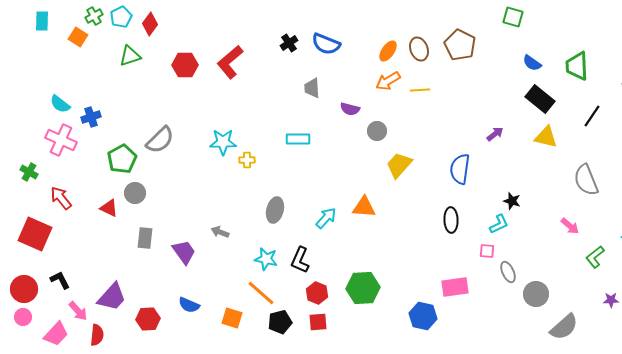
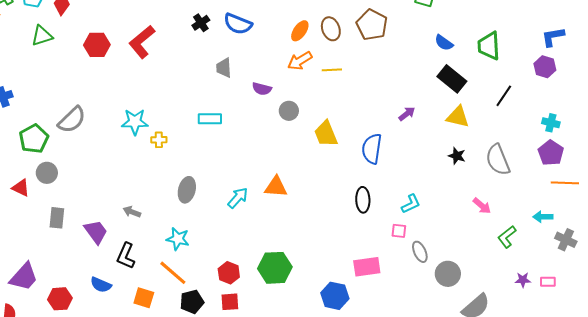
yellow trapezoid: (399, 165) -> (326, 134), moved, turned -64
black star: (512, 201) -> (457, 156), moved
black L-shape: (300, 260) -> (126, 256), moved

